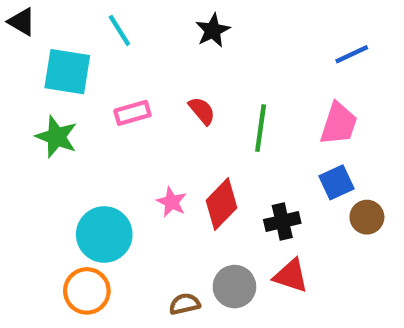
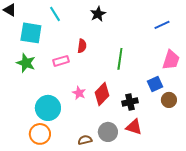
red semicircle: (202, 111) -> (82, 46), moved, turned 48
pink rectangle: (132, 113) -> (61, 61), moved
pink trapezoid: (339, 124) -> (171, 60), moved

